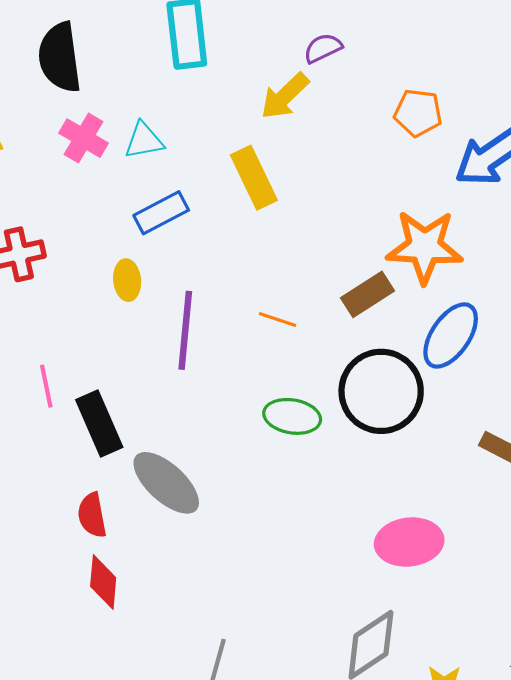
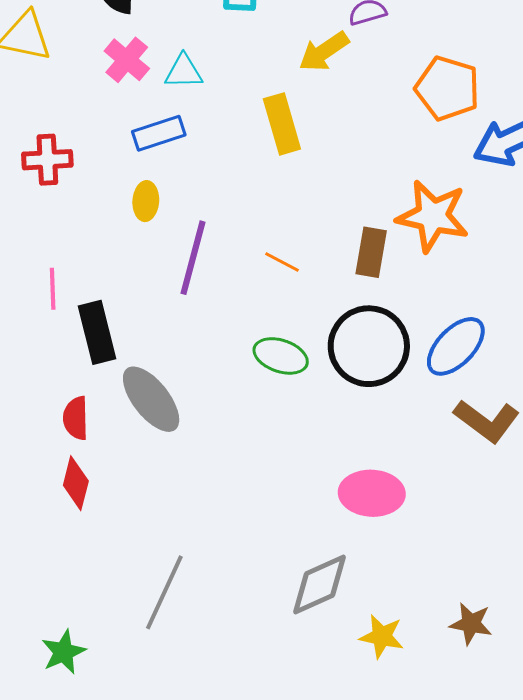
orange pentagon: (418, 113) -> (447, 88), size x1.4
blue rectangle: (161, 213) -> (159, 133), moved
brown rectangle: (367, 294) -> (371, 252), turned -57
blue ellipse: (451, 336) -> (456, 346), moved

